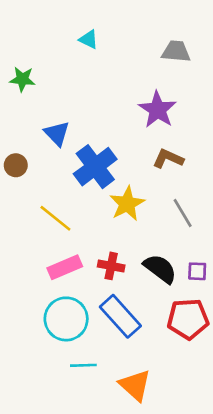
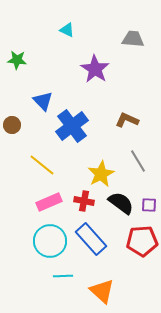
purple star: (158, 110) -> (95, 69), moved
yellow star: (127, 204) -> (101, 174), moved

